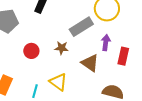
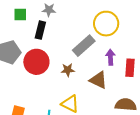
red circle: (31, 51) -> (36, 62), moved, size x1.6

